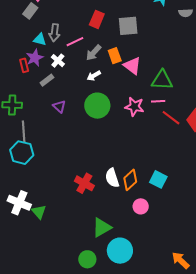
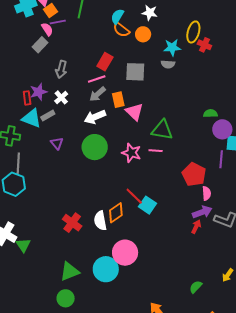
gray semicircle: (186, 13) -> (168, 64), moved
cyan triangle: (40, 39) -> (32, 118), moved, size x1.5
pink line: (75, 42) -> (97, 79), moved
white arrow: (94, 76) -> (95, 117), size x1.5
red line: (171, 118) -> (134, 196), moved
cyan square: (158, 179) -> (148, 205), moved
orange diamond: (130, 180) -> (116, 213), moved
pink circle: (141, 206) -> (125, 253), size x1.6
green triangle: (102, 227) -> (69, 272), moved
cyan circle: (120, 251) -> (106, 269), moved

